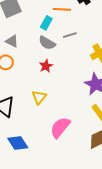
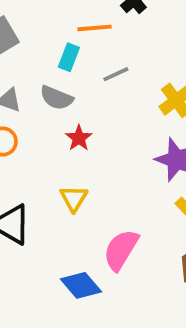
gray semicircle: (47, 43) -> (57, 98), moved
blue diamond: (18, 143) -> (81, 285), moved

